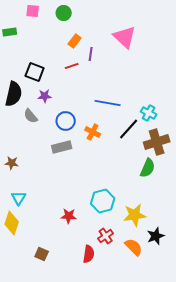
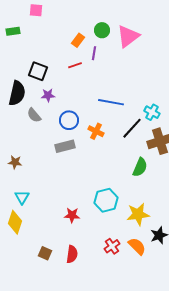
green circle: (64, 13) -> (102, 30), moved
pink triangle: (125, 37) -> (128, 36), turned 40
green semicircle: (148, 168) -> (140, 167), moved
red cross: (106, 236) -> (112, 246), moved
red semicircle: (89, 254) -> (72, 254), moved

